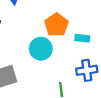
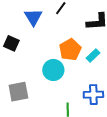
cyan rectangle: (82, 38) -> (93, 56), moved, turned -56

